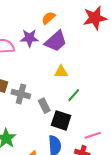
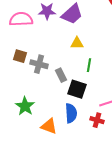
green line: (74, 95) -> (89, 65), turned -32

